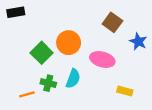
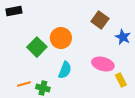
pink ellipse: (102, 59) -> (103, 64), moved
green cross: (48, 83) -> (43, 88), moved
yellow rectangle: (125, 91) -> (121, 80), moved, turned 48

